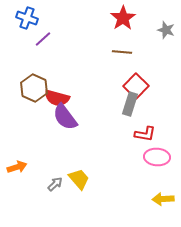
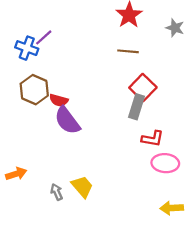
blue cross: (27, 18) -> (27, 48), moved
red semicircle: (57, 98) -> (59, 100), size x0.7
gray arrow: (55, 184) -> (57, 192), turned -70

